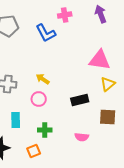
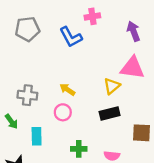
purple arrow: (101, 14) -> (134, 31), moved
yellow triangle: (108, 84) -> (112, 86), moved
green cross: (45, 130) -> (79, 149), moved

